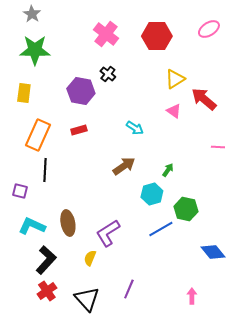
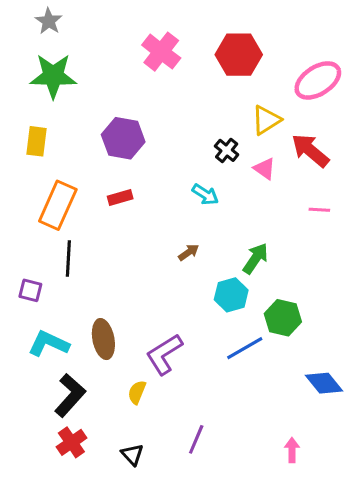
pink ellipse: (209, 29) -> (318, 80), moved, size x1.4
black cross: (108, 74) -> (227, 150), moved
pink line: (218, 147) -> (319, 210), moved
brown arrow: (124, 166) -> (189, 252), size x0.6
green arrow: (168, 170) -> (255, 258), size x1.5
black triangle: (87, 299) -> (132, 455), size x0.6

